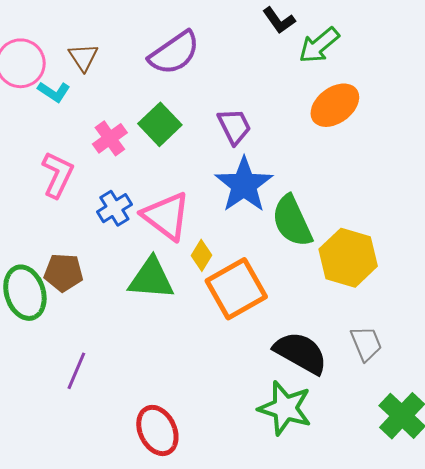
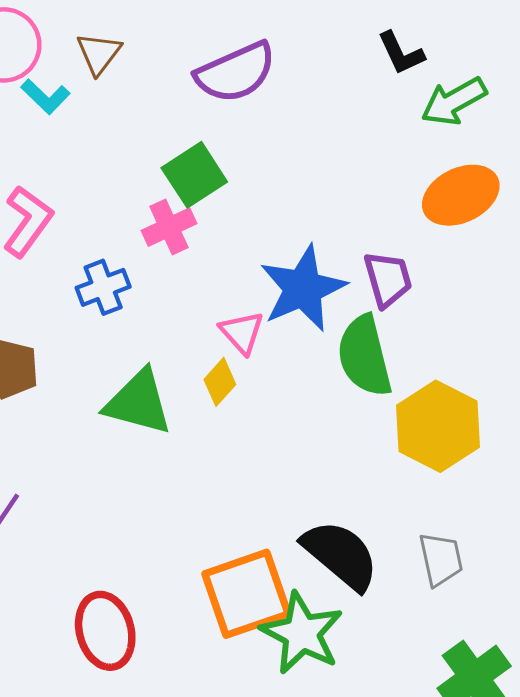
purple trapezoid: (234, 126) -> (388, 279), moved
pink cross: (110, 138) -> (169, 227), moved
pink triangle: (166, 216) -> (242, 332), moved, size x0.6
orange square: (236, 289) -> (246, 594), moved

